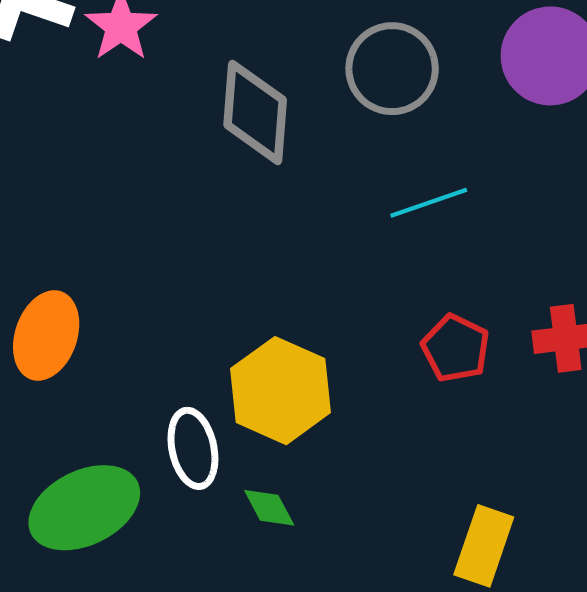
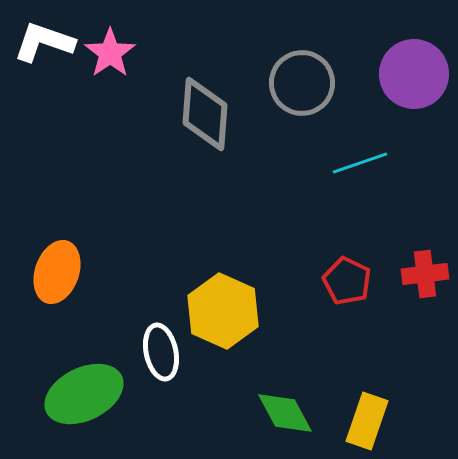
cyan line: (429, 203) -> (360, 163), moved
green diamond: (269, 508) -> (285, 413), moved, size x1.5

